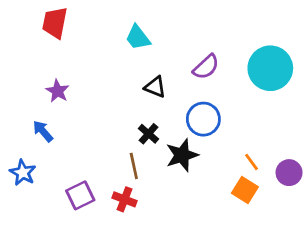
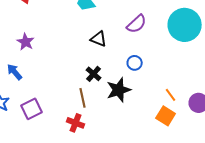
blue circle: (203, 119) -> (135, 63), size x0.6
purple square: (80, 195) -> (32, 109), moved

